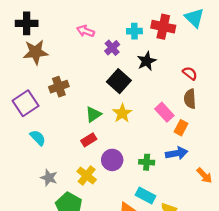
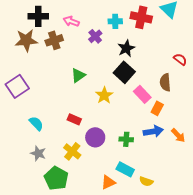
black cross: (27, 23) -> (38, 16), moved
red semicircle: (190, 73) -> (180, 59), moved
black square: (119, 81) -> (124, 72), moved
brown cross: (59, 87) -> (54, 40), moved
green triangle: (93, 114) -> (78, 75), moved
cyan semicircle: (38, 138) -> (36, 123), moved
red rectangle: (89, 140) -> (74, 119), turned 56
orange arrow: (204, 175) -> (178, 135), moved

